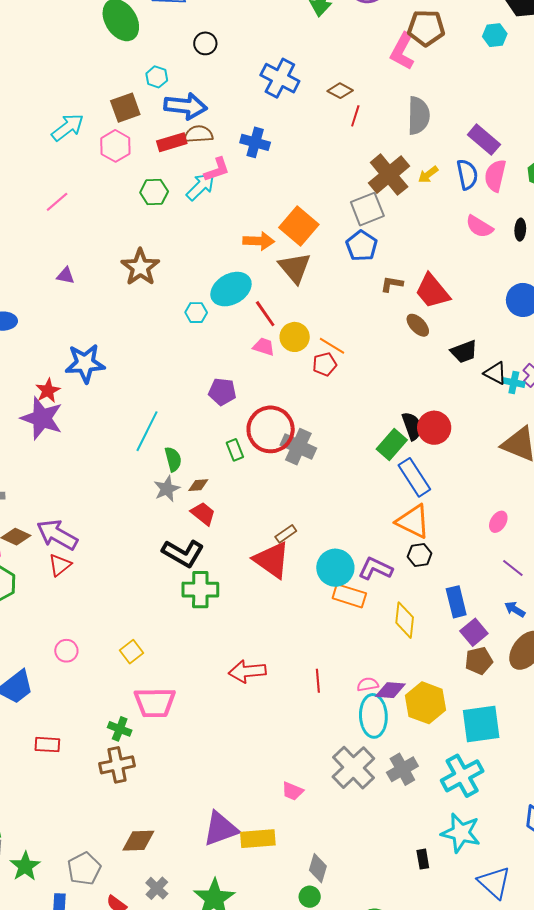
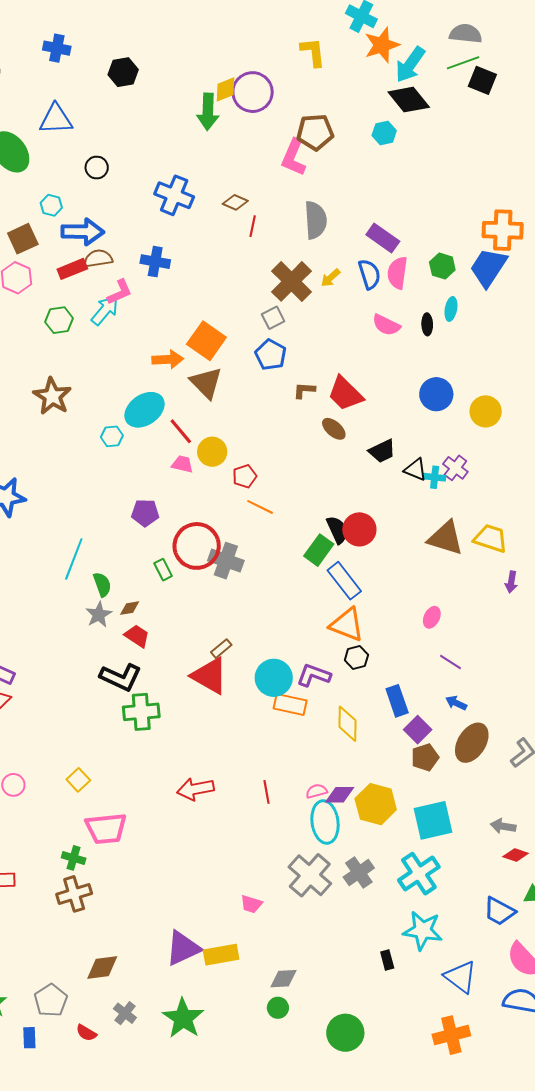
gray square: (367, 209) -> (273, 318), size x0.7
orange line: (332, 346) -> (260, 507), moved
gray diamond: (318, 868) -> (283, 979), turned 76

